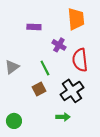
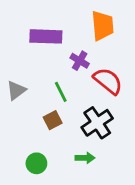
purple rectangle: (34, 27) -> (46, 36), size x1.6
red semicircle: (80, 60) -> (108, 81), turned 135
green circle: (14, 121) -> (36, 163), moved

